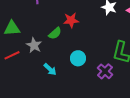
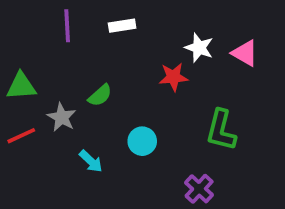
red star: (71, 20) -> (173, 77), moved
purple cross: (105, 71) -> (199, 189), moved

